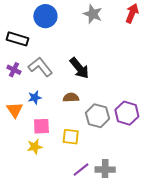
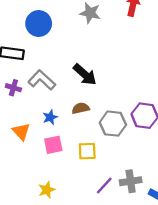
blue star: (35, 98) -> (50, 117), moved
yellow star: (35, 147) -> (47, 190), moved

